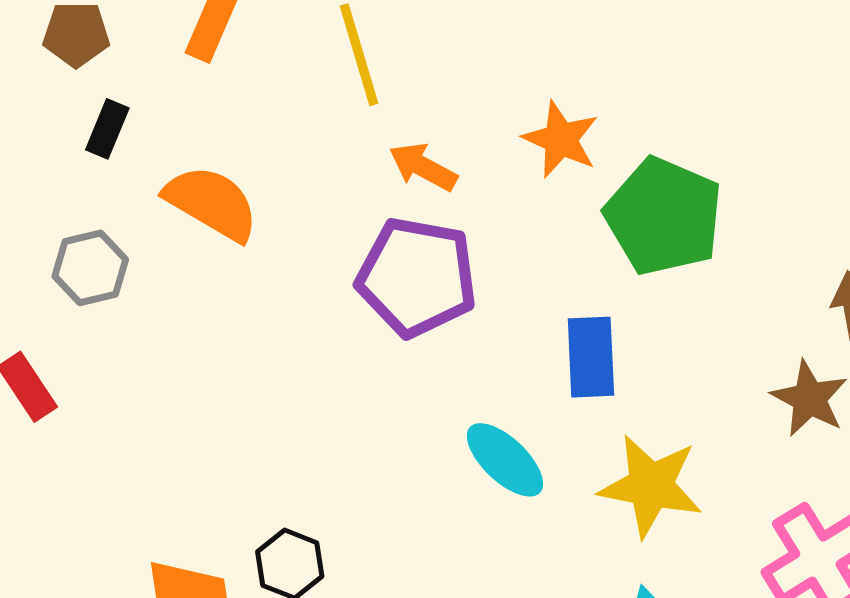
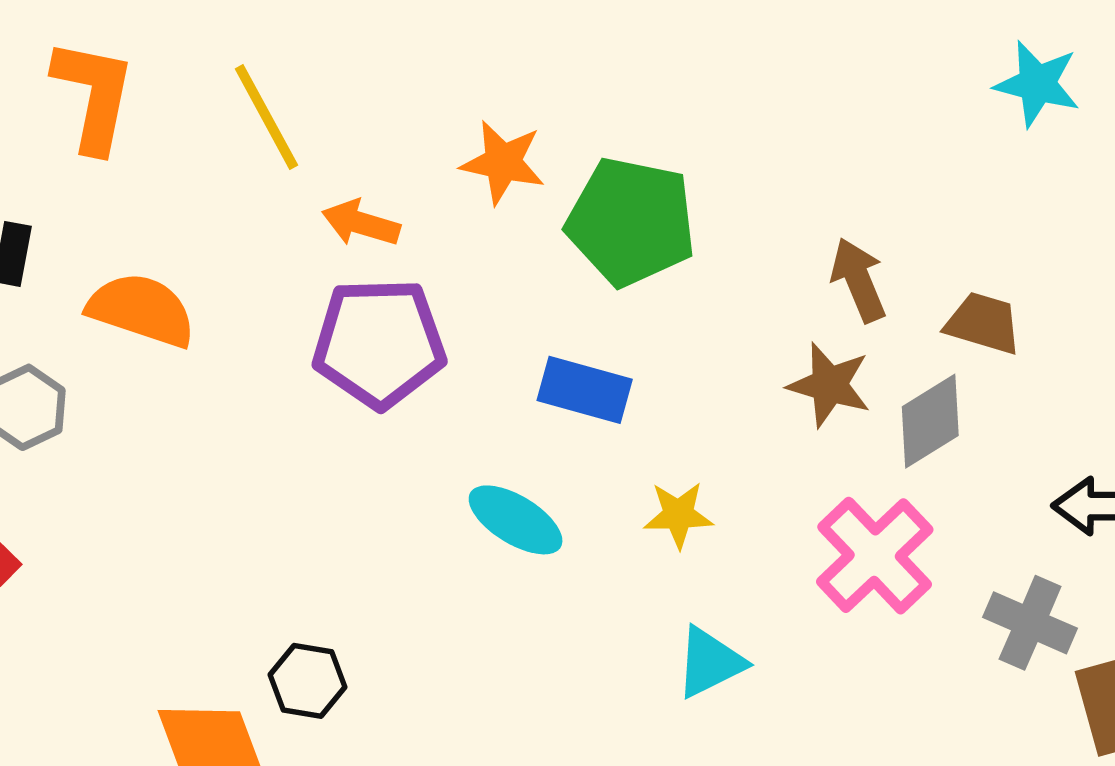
blue rectangle: (591, 357) -> (585, 390), turned -60
yellow star: (651, 486) -> (678, 515), size x0.6

